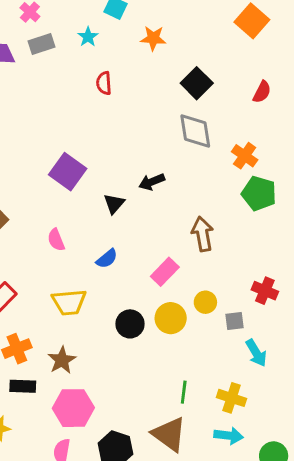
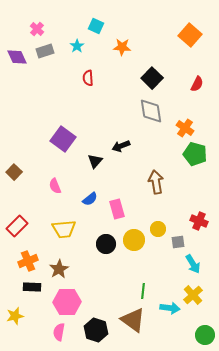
pink rectangle: (165, 272) -> (117, 209), moved, turned -60
yellow cross: (232, 398) -> (193, 295), moved, turned 30
cyan arrow: (229, 436) -> (170, 308), moved

